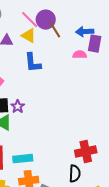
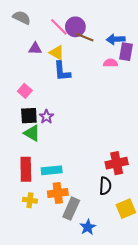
brown line: (55, 30) -> (85, 37), turned -36
yellow triangle: (29, 36) -> (57, 53), moved

